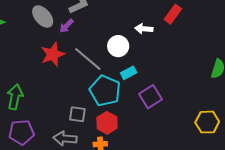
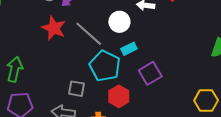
red star: (53, 54) -> (54, 28), turned -30
red hexagon: (107, 123) -> (119, 96), moved

